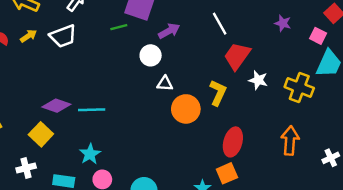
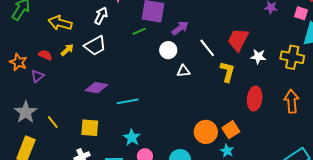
white line: (220, 24) -> (207, 48), moved
purple diamond: (56, 106) -> (97, 88), moved
orange circle: (186, 109) -> (206, 132), moved
yellow square: (41, 134) -> (90, 128), turned -30
red ellipse: (233, 142) -> (255, 99), moved
orange square: (227, 173) -> (231, 130), moved

